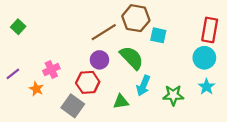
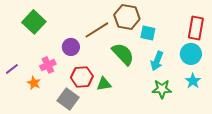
green square: (18, 27) -> (34, 22), moved, size x1.6
purple circle: (99, 60) -> (71, 47), moved
cyan arrow: (143, 86) -> (157, 61), moved
green triangle: (121, 102) -> (104, 84), moved

